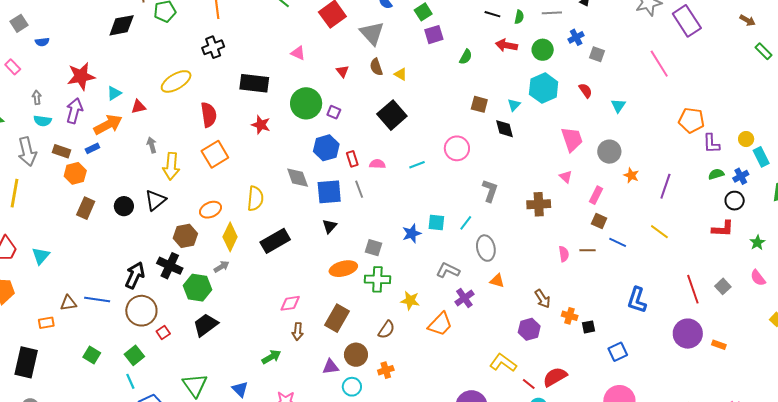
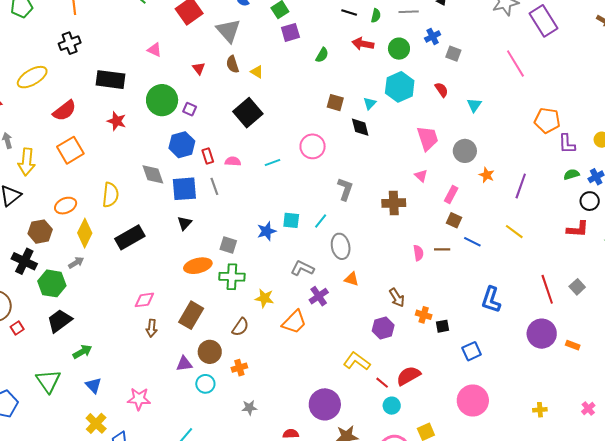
red semicircle: (209, 115) -> (65, 111), turned 60
green arrow: (271, 357) -> (82, 352), moved

